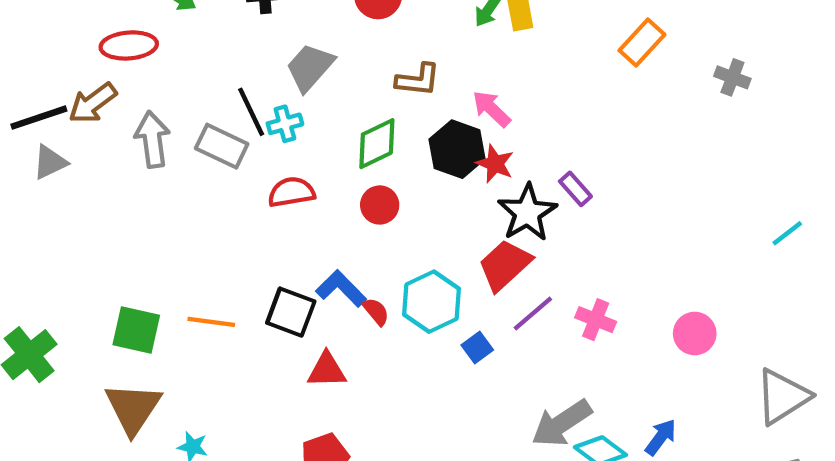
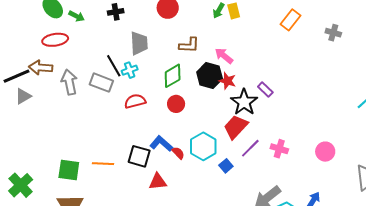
gray trapezoid: (310, 67) -> (139, 43), turned 140
brown arrow: (93, 103) -> (41, 68), turned 45

